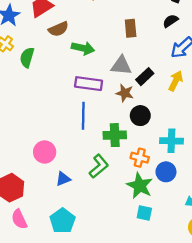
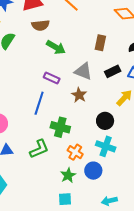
black rectangle: (145, 77) -> (113, 71), moved
purple rectangle: (89, 84) -> (52, 78), size x0.7
black circle: (140, 116) -> (105, 121), moved
green star: (140, 186) -> (68, 175), size x0.7
cyan square: (144, 213) -> (65, 199), turned -32

